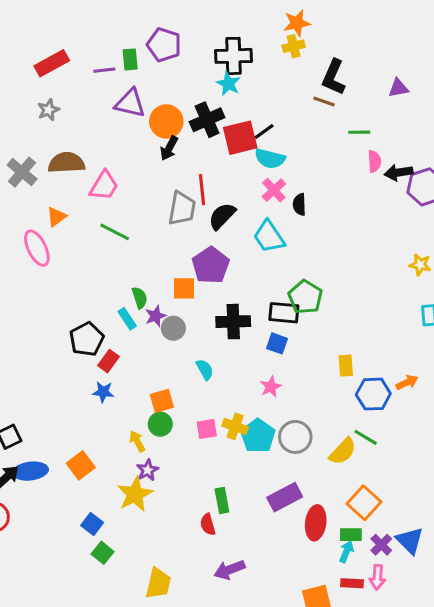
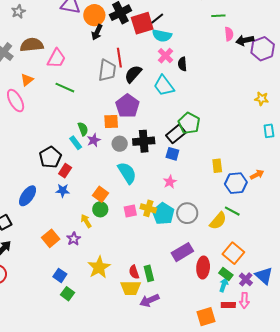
black rectangle: (284, 313) -> (176, 134), turned -42
gray circle: (173, 328) -> (120, 144), moved
cyan semicircle: (205, 370) -> (127, 173), size x1.6
orange square: (162, 401) -> (101, 194), turned -35
purple star: (148, 470) -> (74, 239), moved
blue ellipse: (30, 471) -> (28, 196), moved, turned -45
yellow star: (135, 494) -> (99, 267), moved
green rectangle: (222, 500) -> (149, 273), moved
green rectangle: (351, 535) -> (226, 274), turned 40
yellow trapezoid: (158, 583) -> (131, 288), moved, turned 80

